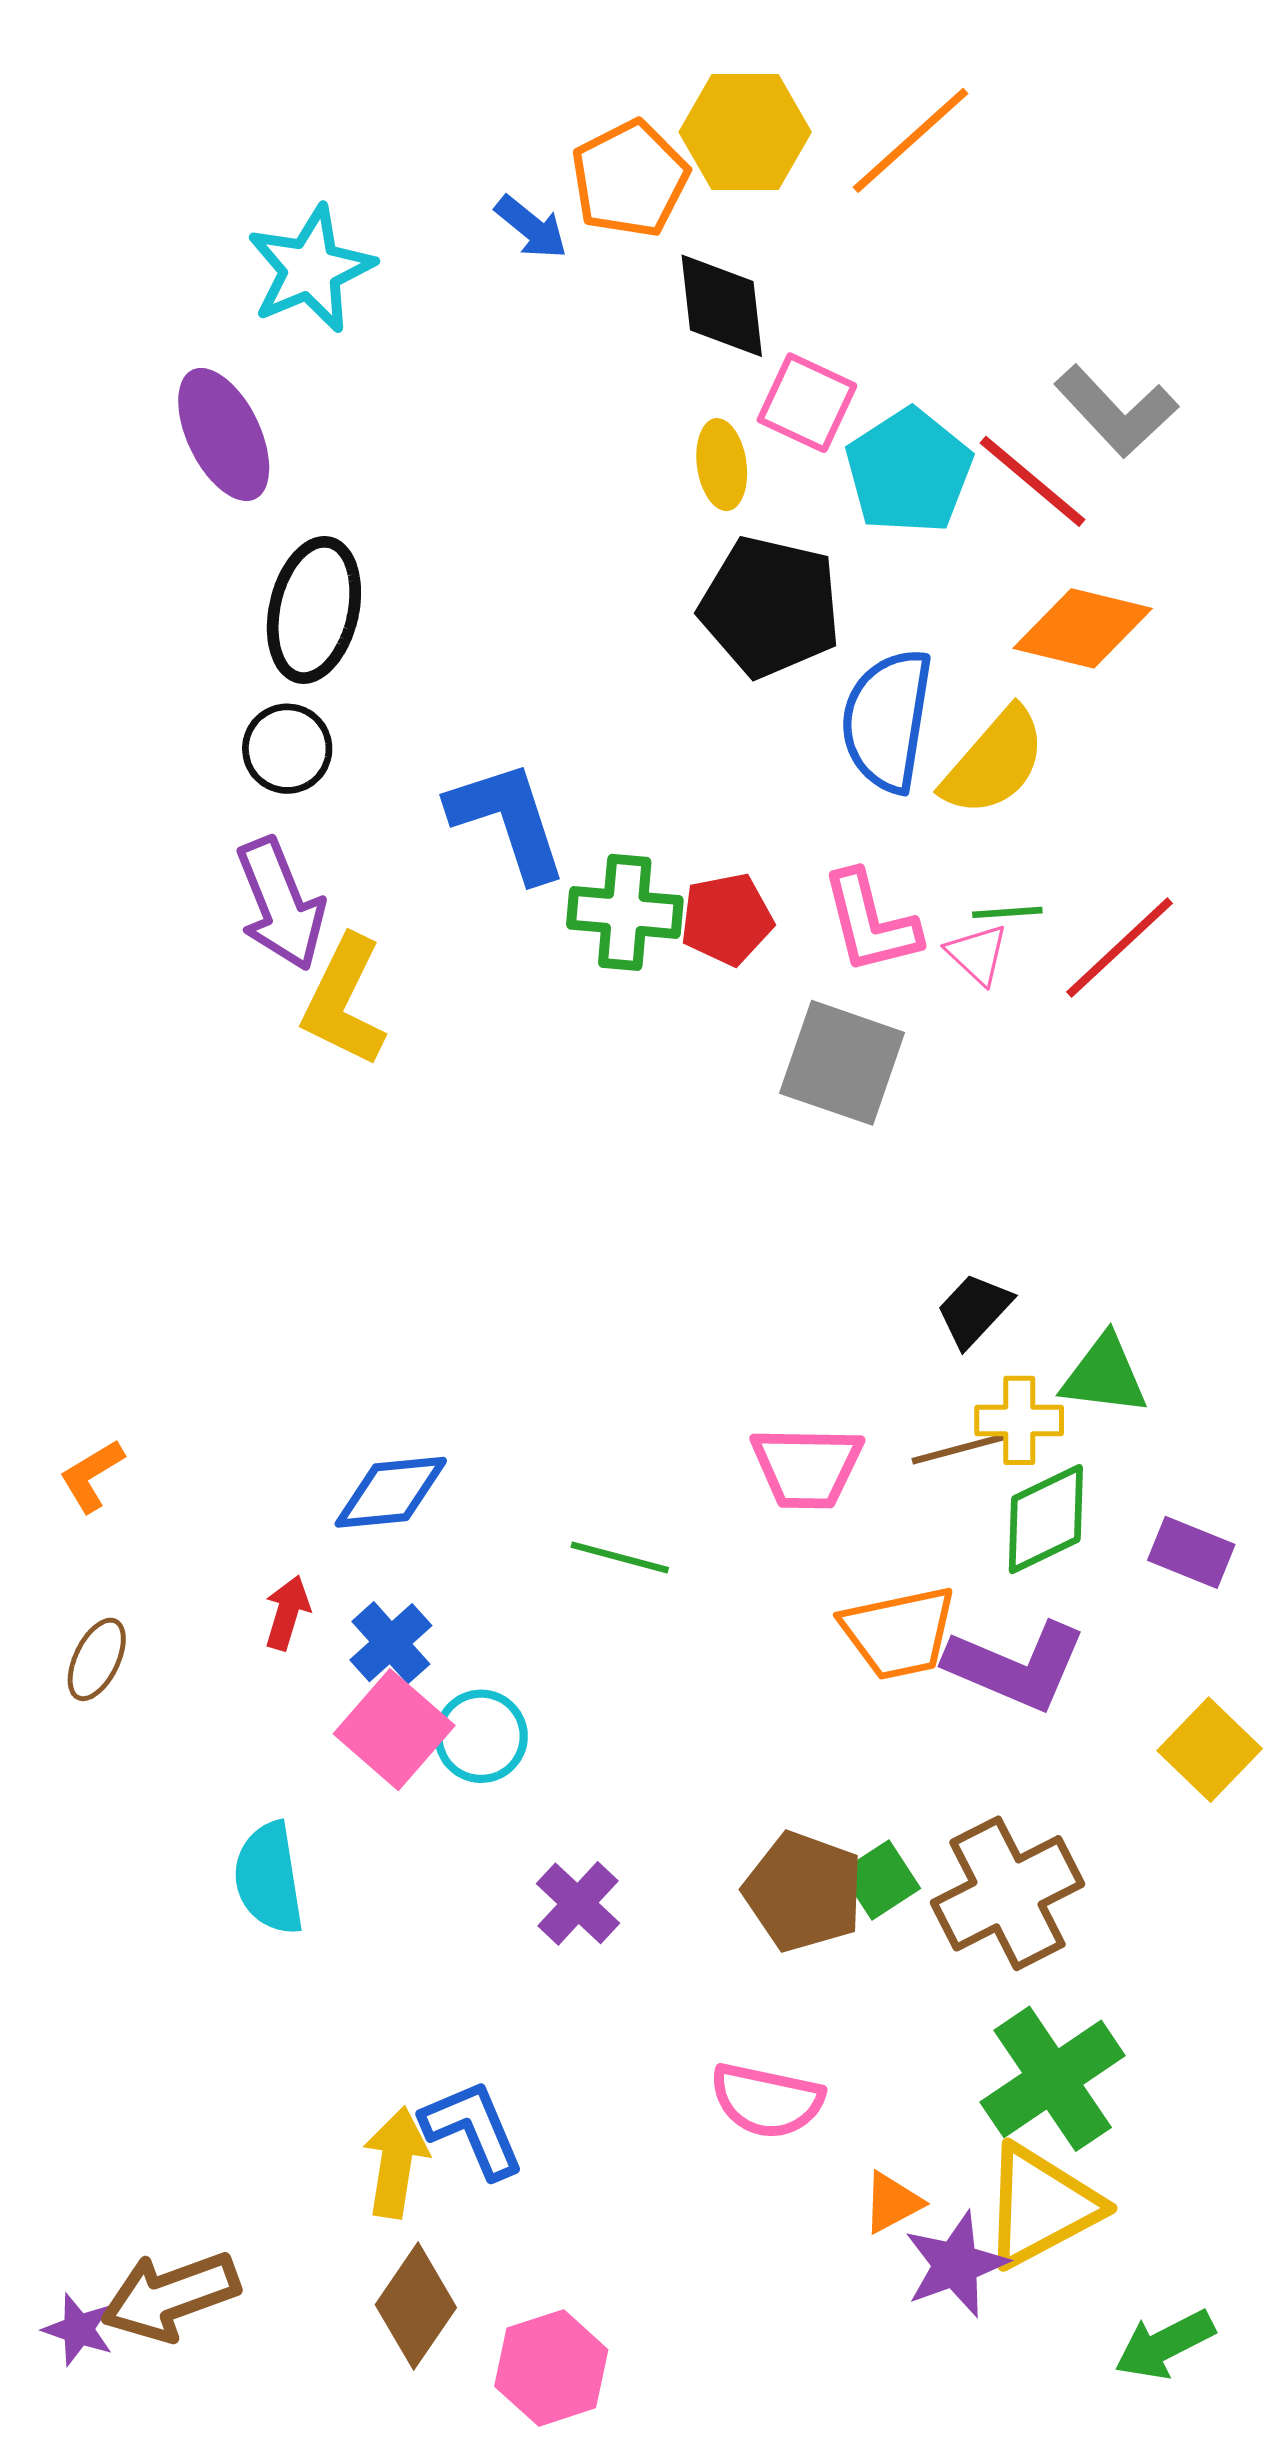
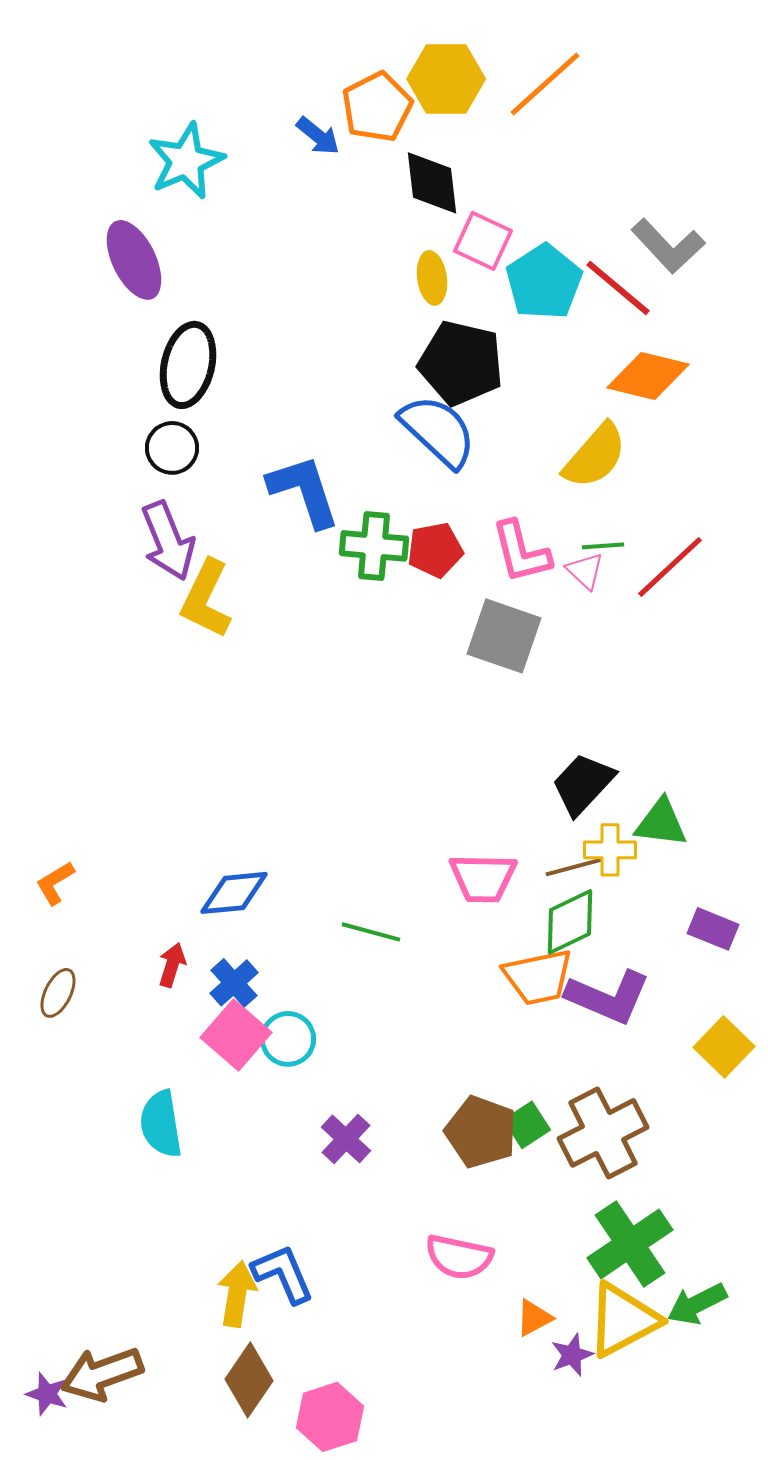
blue semicircle: (887, 720) -> (438, 431), moved, turned 124
black trapezoid: (974, 1310) -> (583, 784), size x1.4
green diamond: (1046, 1519) -> (570, 922), moved
purple star: (956, 2264) -> (572, 1355), size x0.7
green arrow: (1165, 2345) -> (697, 1304), moved

